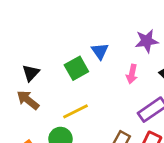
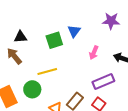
purple star: (147, 41) -> (111, 21), moved
black triangle: (31, 73) -> (20, 37), turned 32

